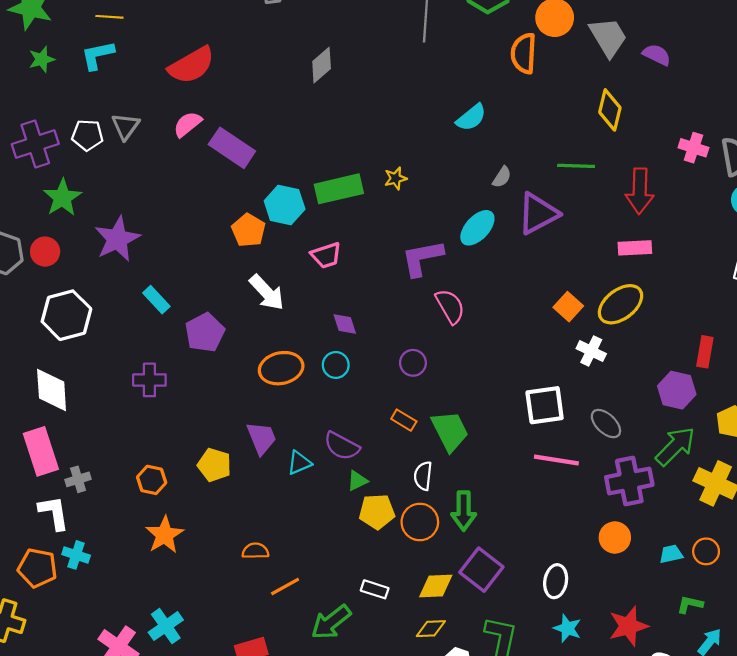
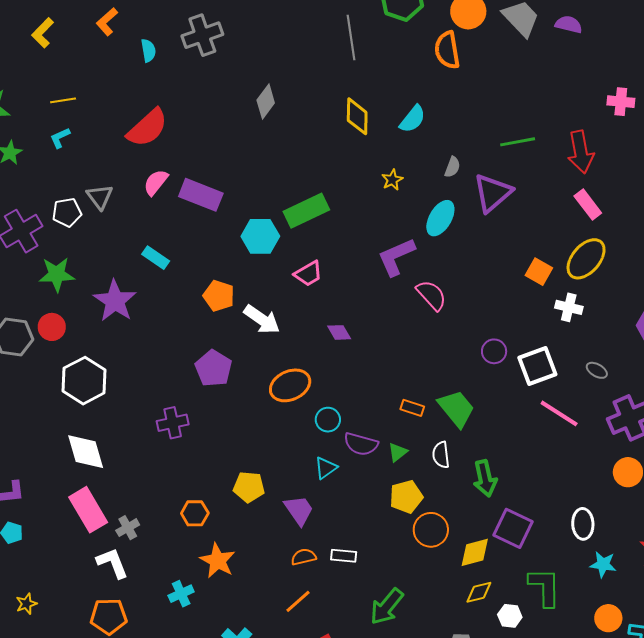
cyan L-shape: (98, 55) -> (60, 138), size x0.7
yellow diamond: (610, 110) -> (357, 116), moved
yellow star: (396, 178) -> (392, 180), moved
green star: (62, 198) -> (57, 274), turned -30
orange pentagon: (248, 230) -> (219, 296), moved
pink rectangle: (635, 248) -> (588, 205), turned 68
cyan rectangle: (156, 300) -> (156, 258), moved
purple circle: (413, 363) -> (494, 351), moved
cyan circle: (336, 365) -> (328, 420), moved
gray ellipse: (606, 424) -> (597, 370), size x0.7
purple trapezoid: (262, 438) -> (299, 510), moved
pink line: (556, 460) -> (559, 413), turned 36
green triangle: (357, 481) -> (398, 452), moved
orange circle: (420, 522) -> (431, 530), moved
cyan cross: (76, 555) -> (181, 594), moved, turned -30
orange line: (285, 586) -> (298, 601), moved
white rectangle: (375, 589) -> (344, 556), moved

